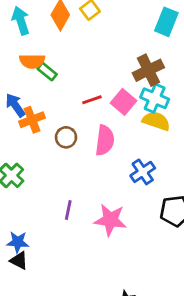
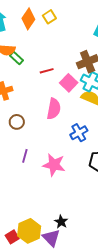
red line: (92, 100) -> (47, 71), moved
brown circle: (66, 137) -> (17, 122), moved

